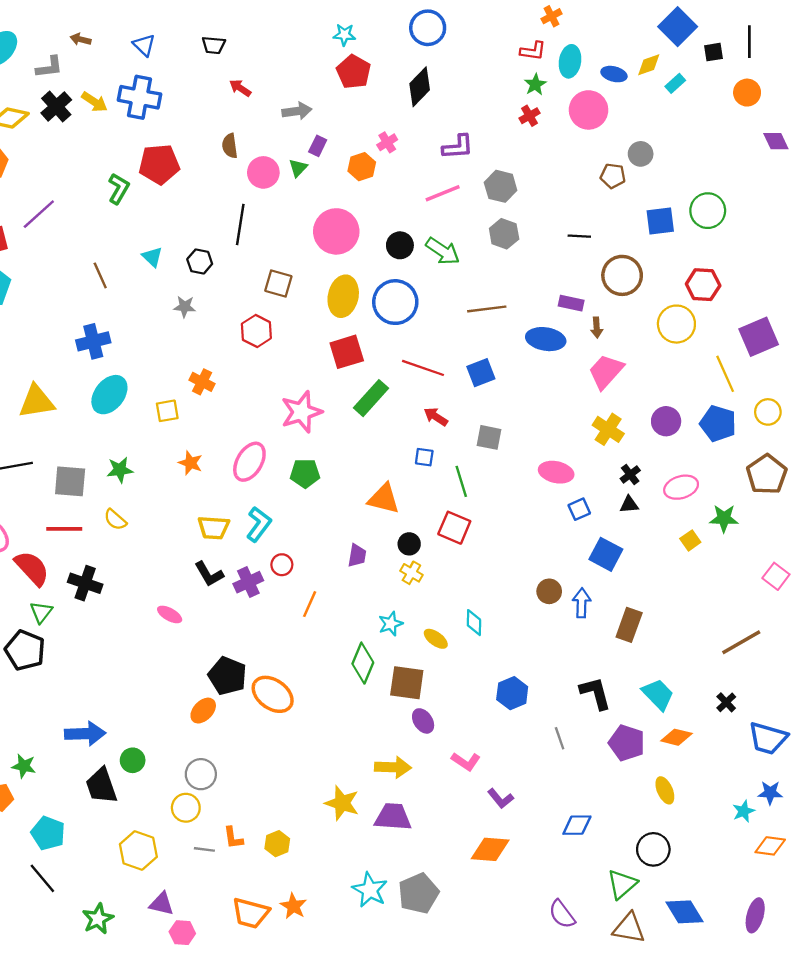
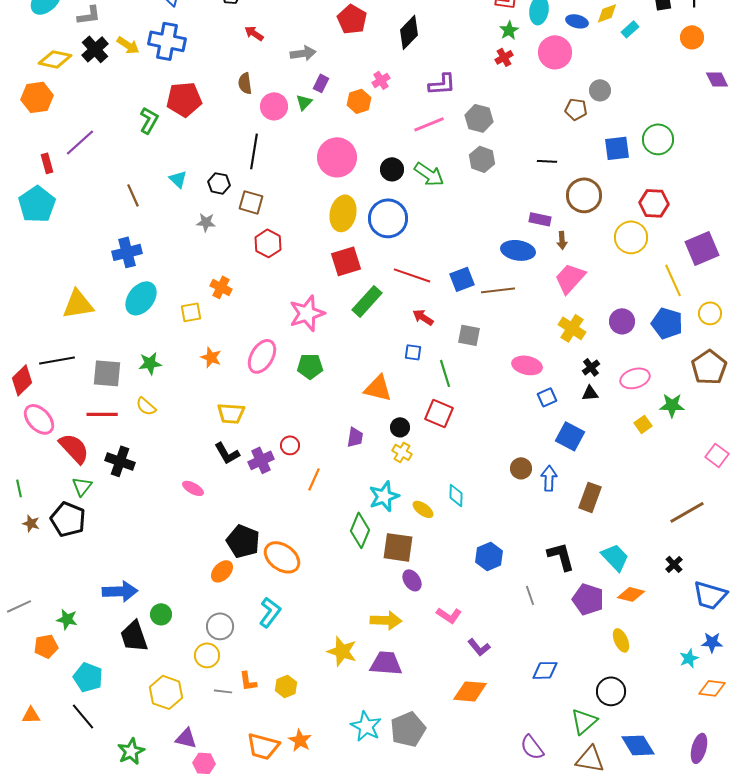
brown square: (278, 284) -> (251, 202), moved
brown line: (487, 309) -> (498, 290), moved
cyan L-shape: (259, 524) -> (270, 612), moved
cyan star: (391, 624) -> (384, 496), size x1.4

